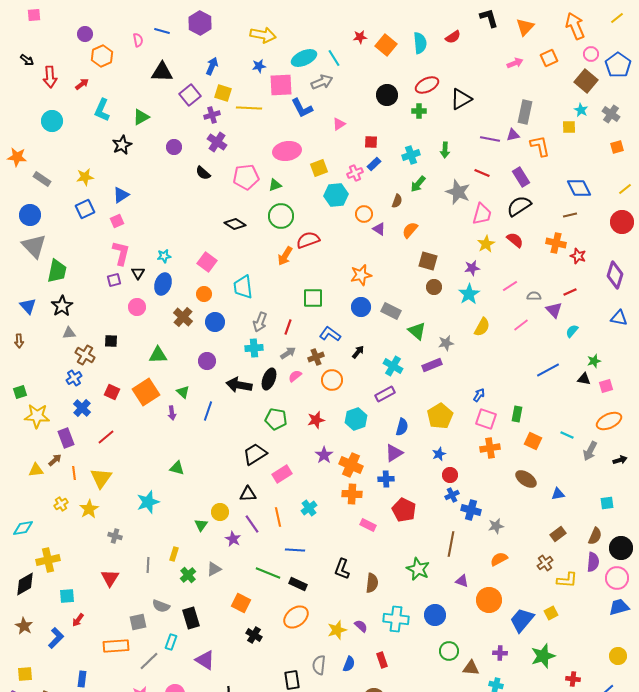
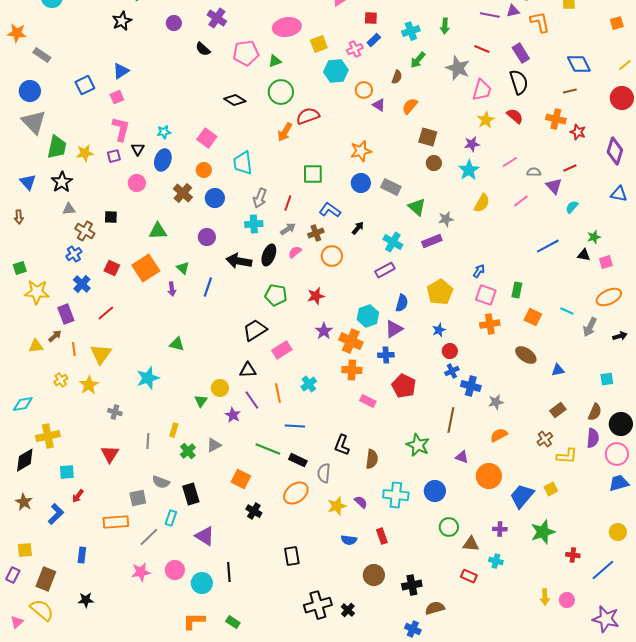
yellow star: (85, 177) -> (85, 153), moved
black semicircle: (519, 206) -> (519, 82), turned 105
cyan hexagon: (356, 419) -> (368, 316), moved
blue semicircle: (349, 664) -> (349, 540), turned 77
gray semicircle: (319, 665) -> (324, 473), moved

